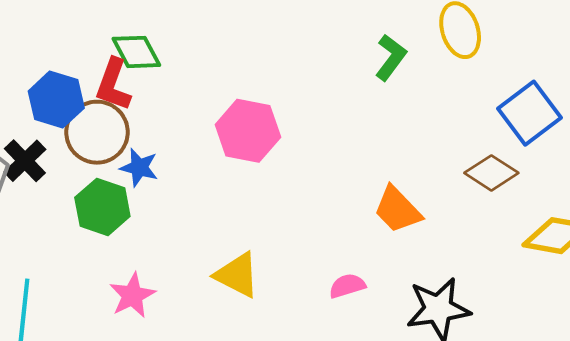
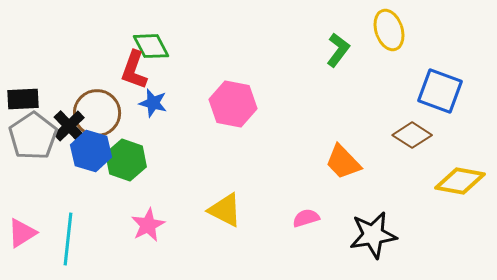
blue hexagon: (56, 100) -> (91, 151), moved
blue square: (529, 113) -> (440, 91), turned -33
brown circle: (97, 132) -> (97, 113), moved
blue star: (139, 168) -> (153, 103), moved

